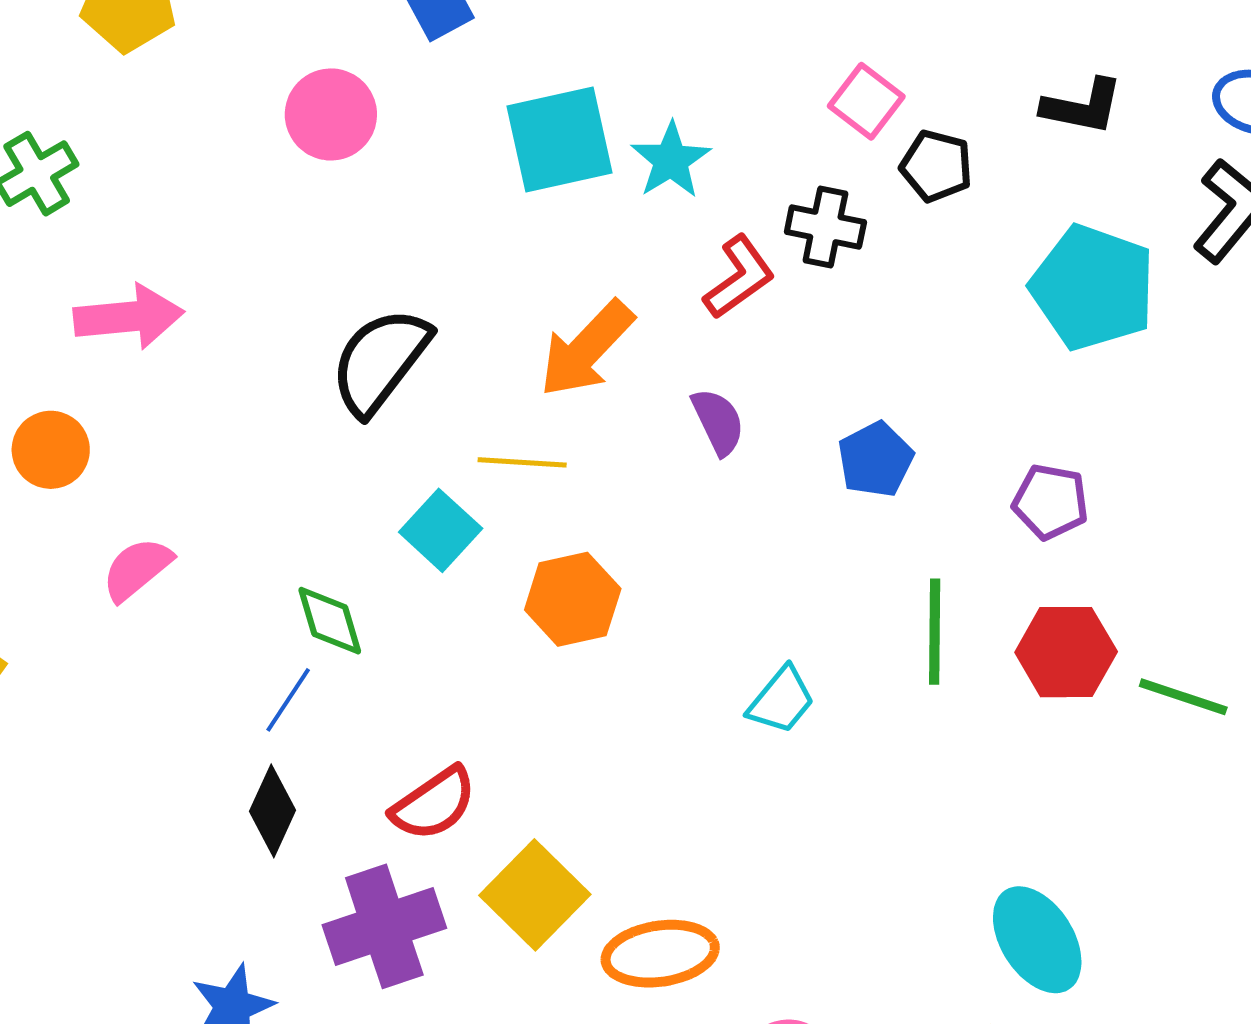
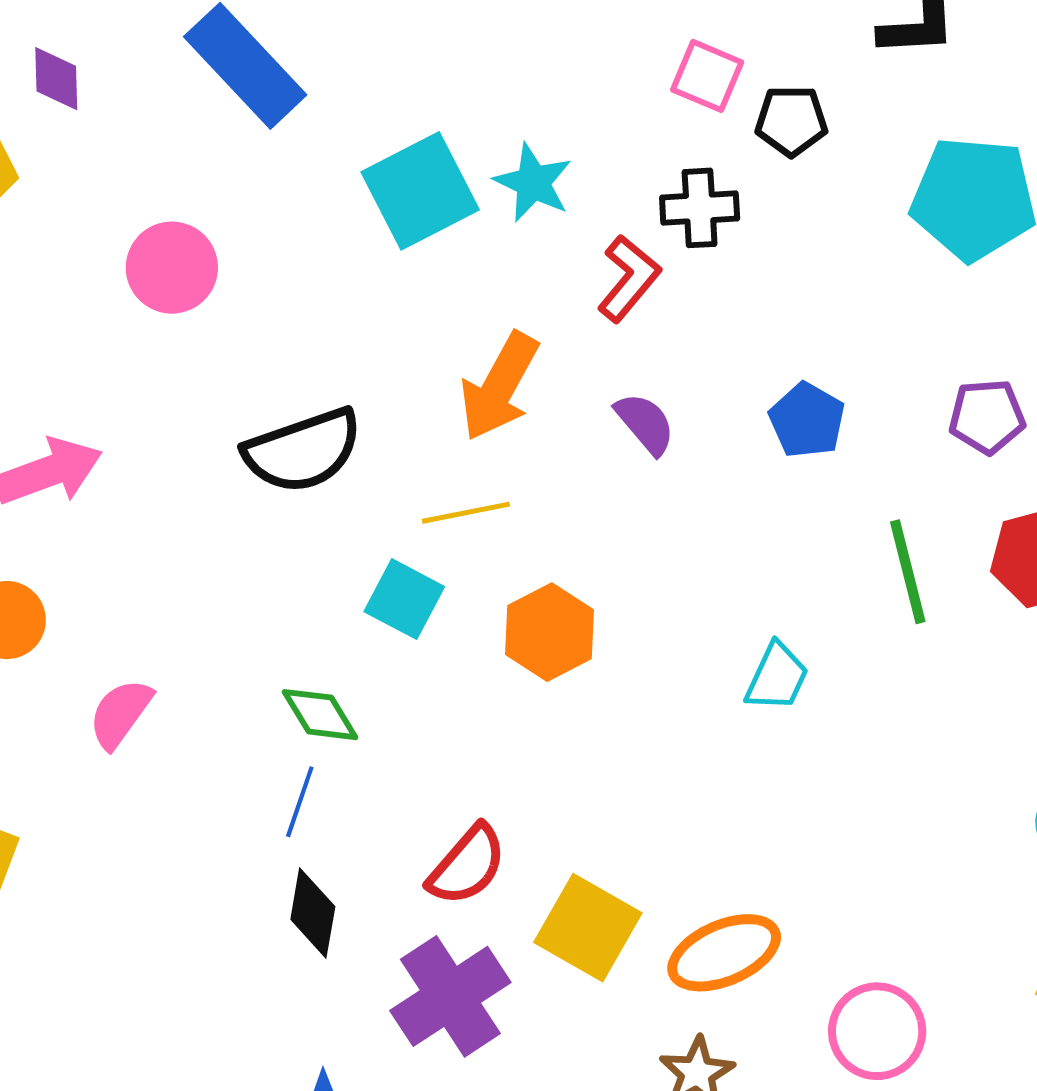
pink circle: (331, 114) -> (172, 268), moved
black semicircle: (380, 361) -> (303, 451), turned -132

